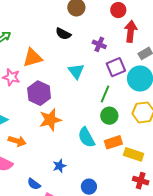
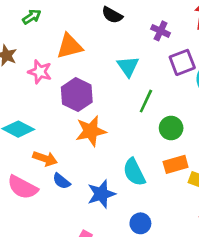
green line: (105, 94) -> (146, 101), moved
cyan semicircle: (86, 137) -> (134, 172), moved
blue star: (59, 166) -> (101, 194), size x1.5
blue semicircle: (34, 184) -> (61, 181), moved

